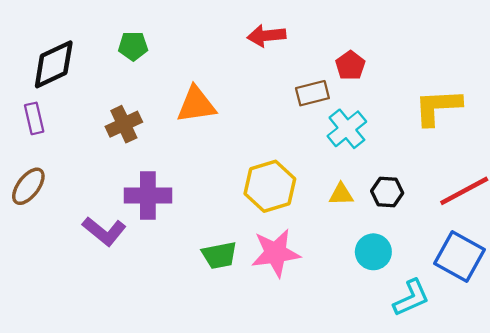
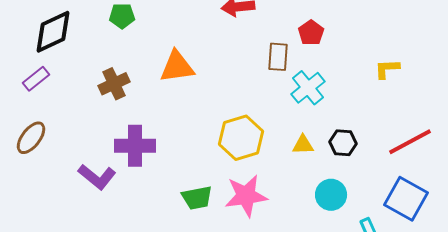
brown rectangle: (312, 93) -> (278, 57), turned -72
yellow L-shape: (438, 107) -> (387, 69), size x0.6
purple rectangle: (34, 118) -> (36, 79), turned 64

